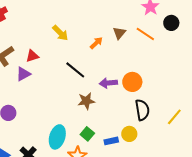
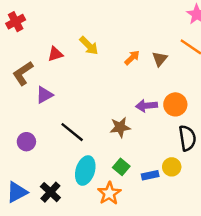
brown triangle: (119, 33) -> (160, 59), moved
red triangle: (32, 56) -> (55, 54), moved
black line: (75, 70) -> (72, 132), moved

